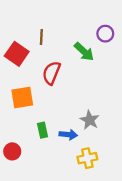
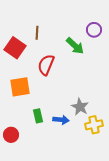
yellow cross: (87, 158) -> (94, 125), moved

